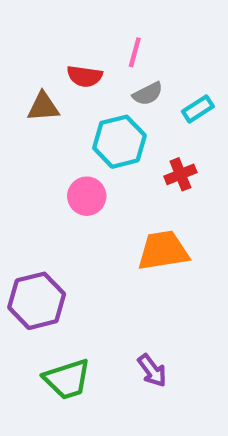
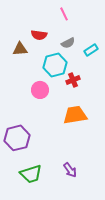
pink line: (135, 52) -> (64, 14), moved, turned -40
red cross: (180, 174) -> (73, 80), moved

